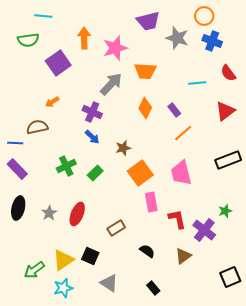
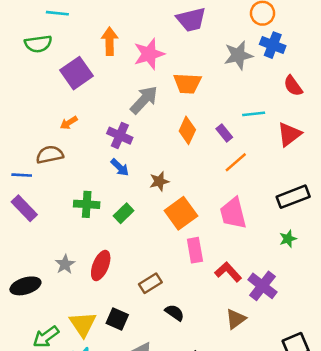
gray star: (177, 38) -> (238, 55), moved, turned -30
cyan line: (197, 83) -> (254, 114), moved
green cross: (66, 166) -> (87, 204), turned 30
black ellipse: (18, 208) -> (25, 286), moved, turned 60
green star: (225, 211) -> (288, 239), moved
red L-shape: (177, 219) -> (228, 272), turned -30
black semicircle: (147, 251) -> (175, 313), moved
yellow triangle: (63, 260) -> (83, 324), turned -30

